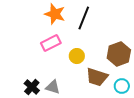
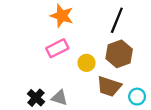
black line: (84, 18) -> (117, 20), moved
brown hexagon: (119, 54) -> (119, 54), moved

